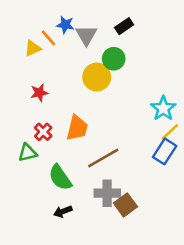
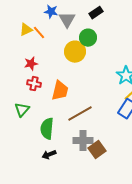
orange line: (48, 38) -> (39, 33), moved
red cross: (43, 132) -> (34, 84), moved, turned -32
green triangle: (28, 153) -> (22, 110), turned -35
green semicircle: (60, 178) -> (47, 129), turned 40

